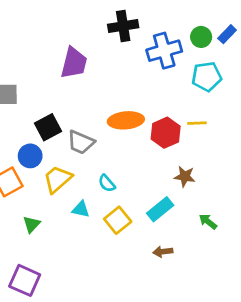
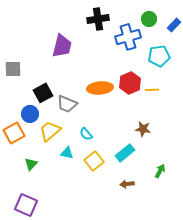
green circle: (201, 37) -> (149, 19), moved
red hexagon: (166, 133) -> (130, 83), moved
green arrow: (208, 222) -> (160, 171), moved, turned 80

